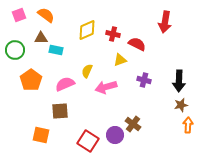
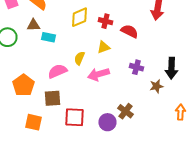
yellow triangle: (120, 60) -> (103, 47), moved
orange pentagon: (31, 80) -> (23, 85), moved
brown star: (181, 105) -> (156, 86), moved
red square: (88, 141) -> (74, 117), moved, turned -30

